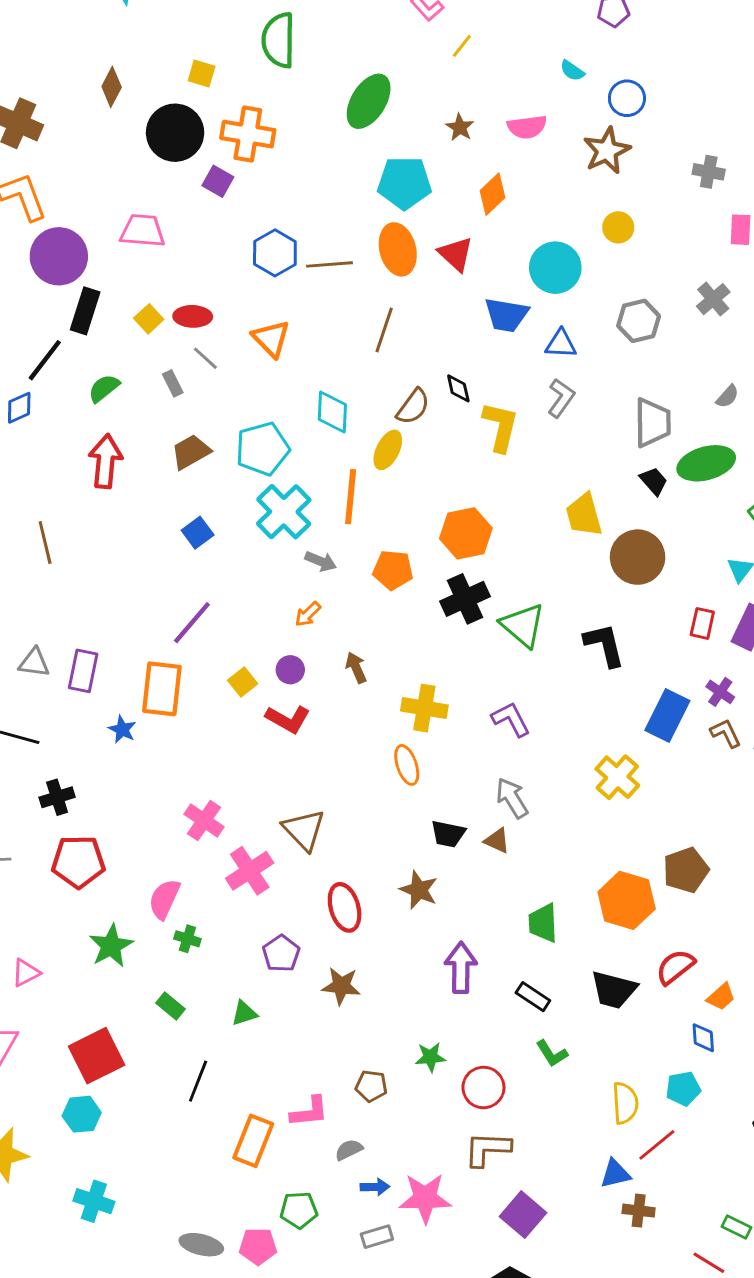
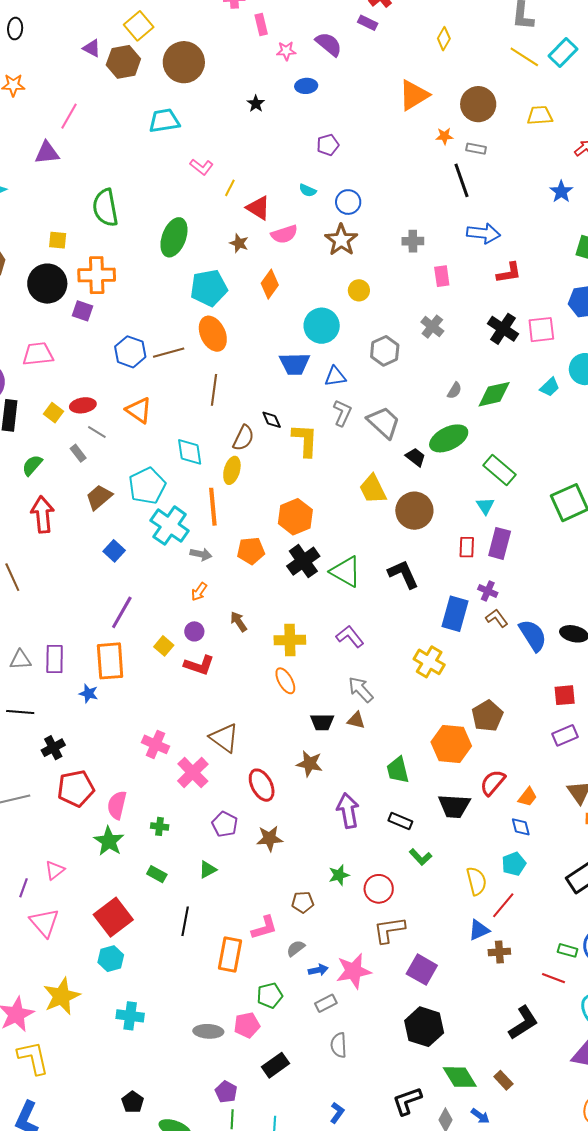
red triangle: (456, 254) -> (258, 208), moved
gray trapezoid: (652, 423) -> (384, 422), moved, turned -36
pink semicircle: (164, 899) -> (117, 805), moved

